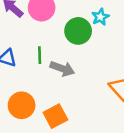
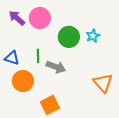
cyan star: (100, 17) -> (93, 36), moved
orange circle: (22, 105) -> (23, 81), moved

